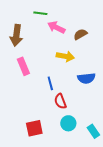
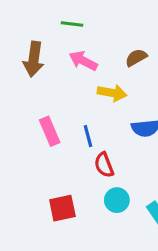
pink arrow: (56, 27) -> (83, 61), moved
pink rectangle: (23, 66) -> (50, 131), moved

